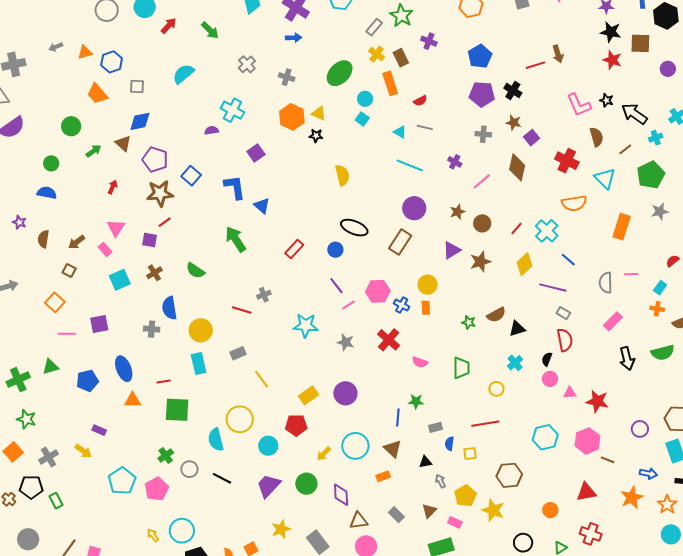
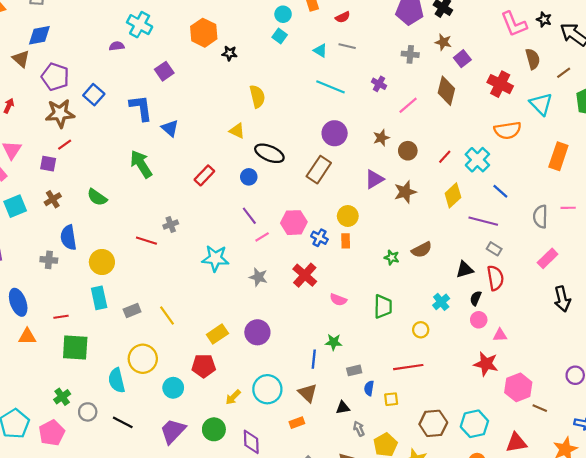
yellow triangle: (319, 113) -> (237, 131), moved
black triangle: (517, 329) -> (465, 270), moved
gray rectangle: (238, 353) -> (132, 311), moved
red star: (597, 401) -> (486, 364), moved
cyan hexagon: (545, 437) -> (474, 424), moved

